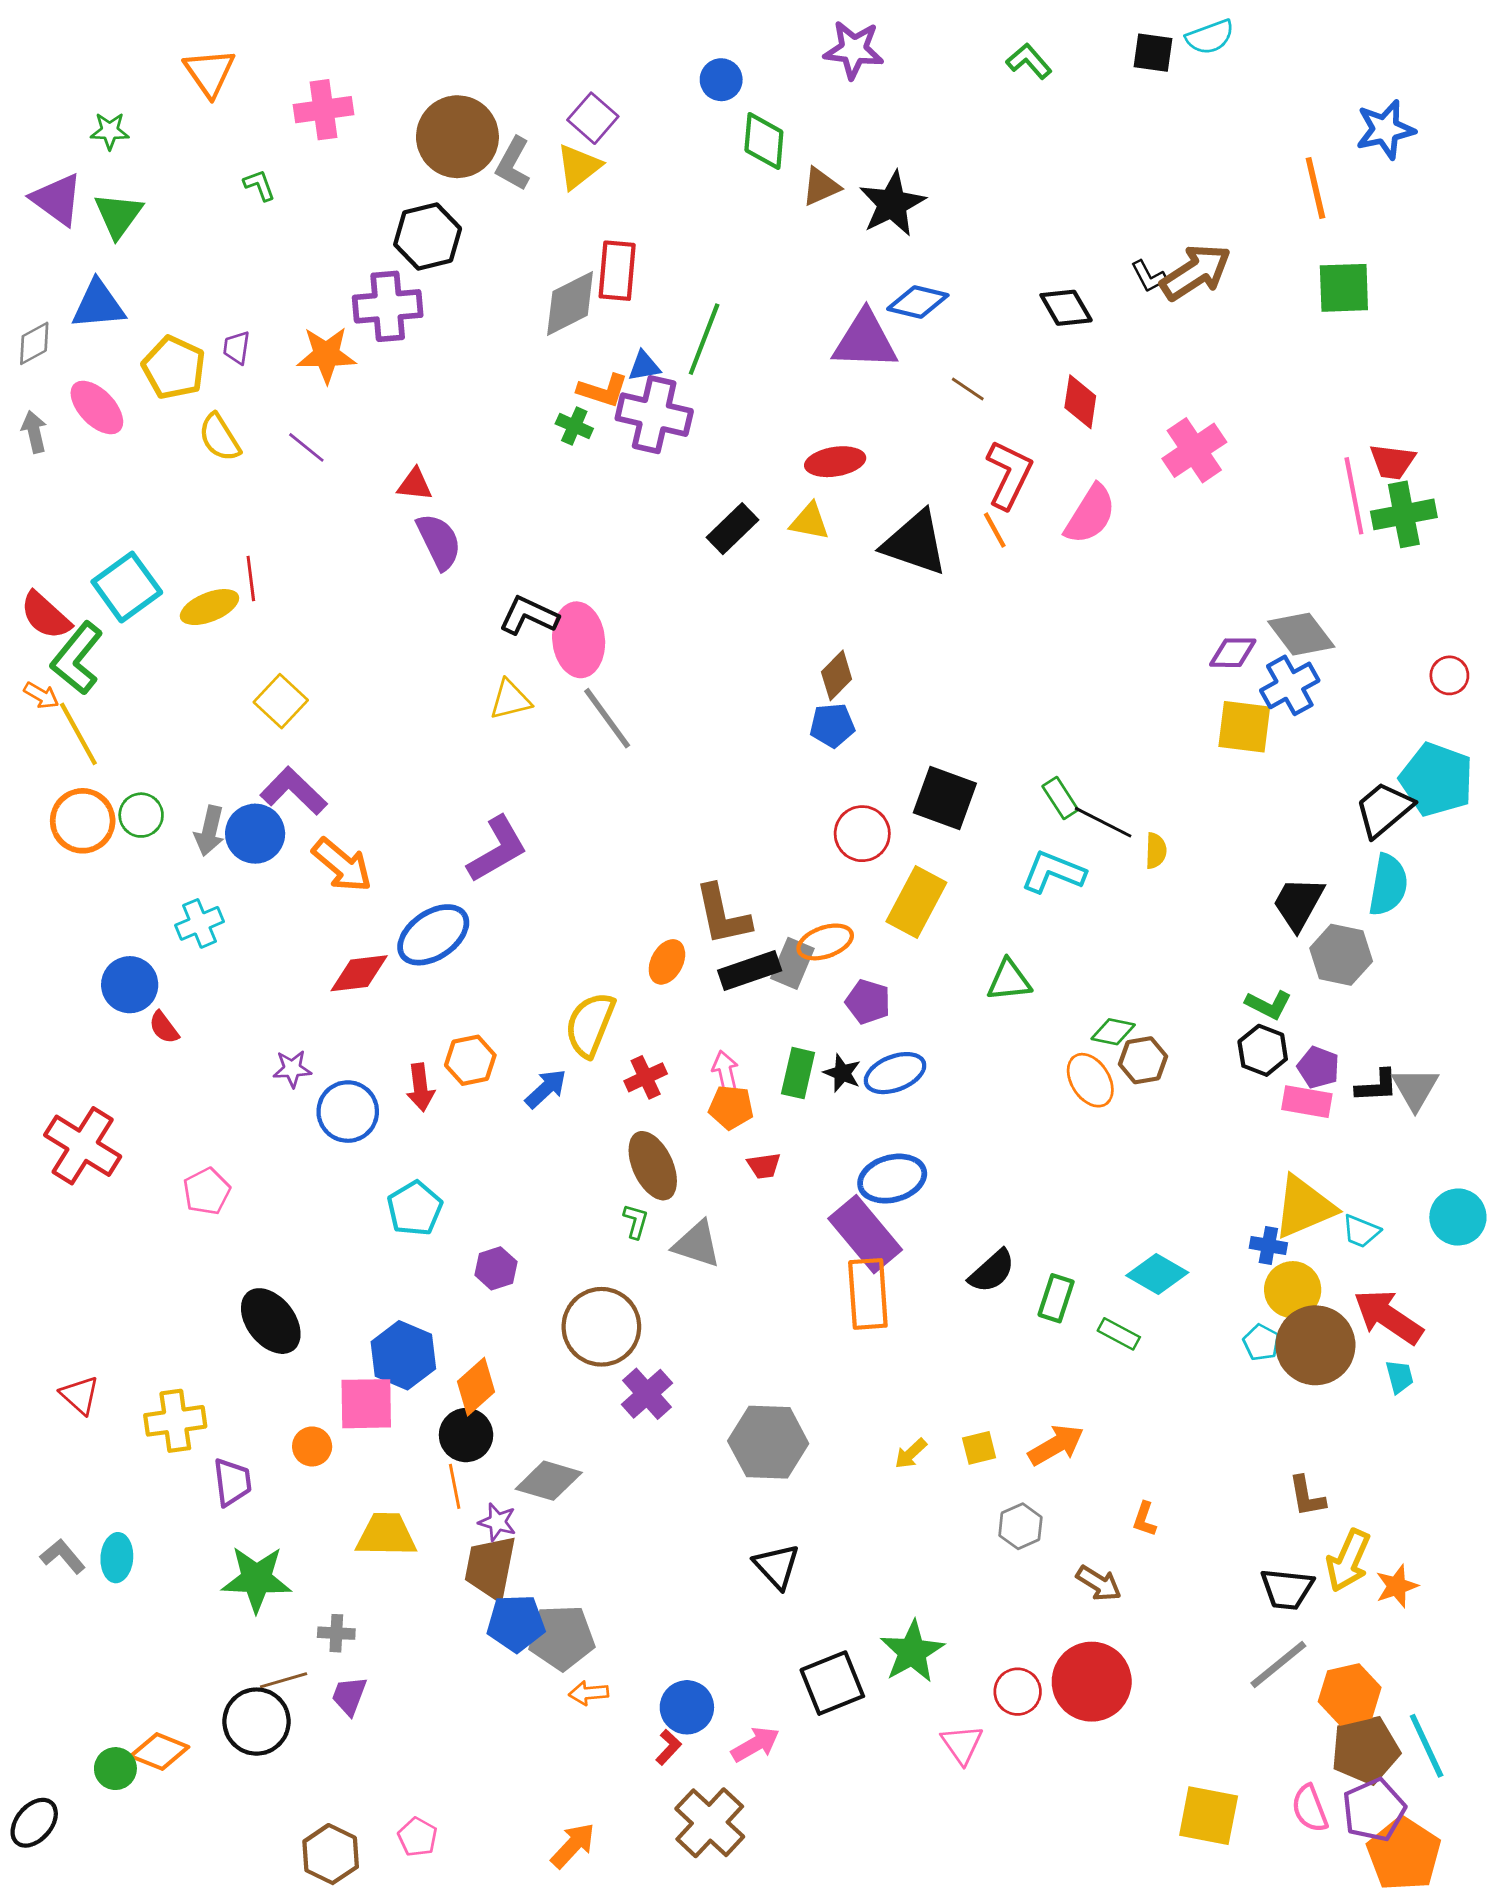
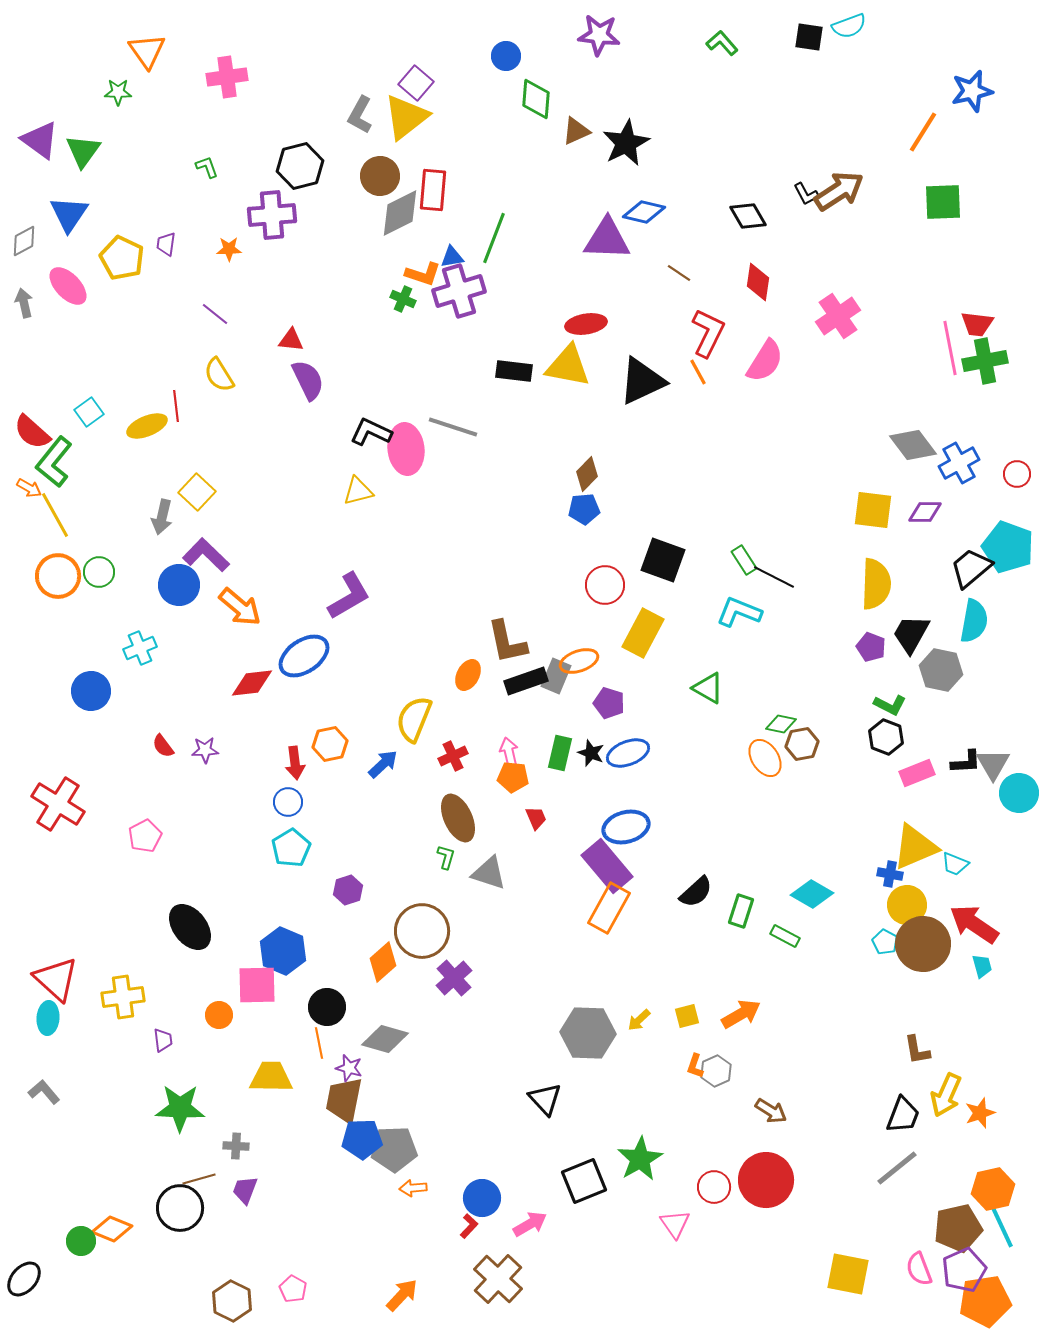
green star: (110, 131) -> (118, 92), moved
brown circle: (457, 137) -> (380, 176), moved, size x0.7
yellow triangle: (579, 167) -> (406, 117), size x1.4
green L-shape: (259, 185) -> (207, 167), moved
orange line: (1315, 188) -> (923, 132), turned 45
blue triangle: (98, 305) -> (69, 214), turned -51
orange star: (326, 355) -> (229, 249), size x0.6
purple cross: (654, 415) -> (459, 291), turned -30
yellow semicircle: (219, 437) -> (219, 375), moved
yellow triangle: (809, 522) -> (568, 366), size x1.6
black rectangle: (733, 529) -> (514, 371), turned 51
black triangle: (915, 543) -> (642, 381), turned -44
cyan square: (127, 587) -> (89, 412), size x0.6
purple diamond: (1233, 653) -> (925, 512), moved
blue cross: (1290, 685) -> (959, 463), moved
gray line: (607, 718) -> (453, 427), moved, turned -36
gray arrow: (209, 831) -> (162, 517), moved
yellow semicircle: (1156, 851) -> (876, 584), moved, size x2.0
green triangle: (1009, 980) -> (708, 688), turned 36
red semicircle: (164, 1027) -> (163, 746), moved
purple pentagon: (1318, 1067) -> (871, 647), moved
pink rectangle: (1307, 1102) -> (917, 773), turned -32
blue circle: (348, 1112) -> (288, 802), moved, size x0.7
red trapezoid: (764, 1166) -> (536, 818), turned -105
cyan circle: (1458, 1217) -> (1019, 793), moved
orange rectangle: (868, 1294) -> (609, 908), turned 33
orange diamond: (476, 1387) -> (383, 962), moved
red triangle: (80, 1395) -> (56, 979), size x1.6
gray hexagon: (768, 1442) -> (588, 1033), moved
purple trapezoid: (232, 1482) -> (163, 1040), size x0.7
orange L-shape: (1144, 1519) -> (695, 1066), moved
cyan ellipse: (117, 1558) -> (48, 1018), moved
black trapezoid: (1287, 1589) -> (903, 1115), turned -75
orange hexagon: (1350, 1694) -> (993, 1189), moved
orange pentagon: (1404, 1854) -> (985, 1301), turned 30

